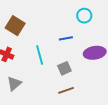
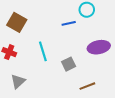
blue line: (66, 38) -> (69, 23), moved
brown line: (66, 90) -> (87, 86), moved

